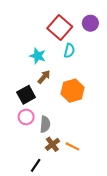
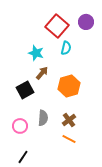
pink circle: (26, 117) -> (20, 126), moved
brown cross: (52, 144) -> (69, 120), moved
black line: (36, 165) -> (23, 157), moved

